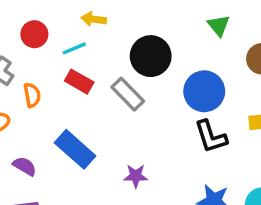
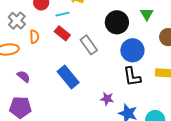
black circle: (151, 56) -> (117, 22), moved
blue rectangle: (75, 149) -> (68, 77), moved
purple star: (136, 176) -> (107, 99), moved

